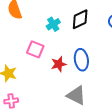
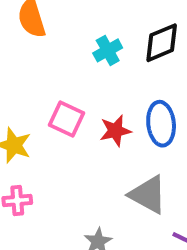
pink square: (35, 49) -> (67, 119), moved

